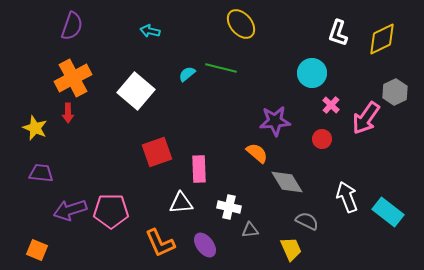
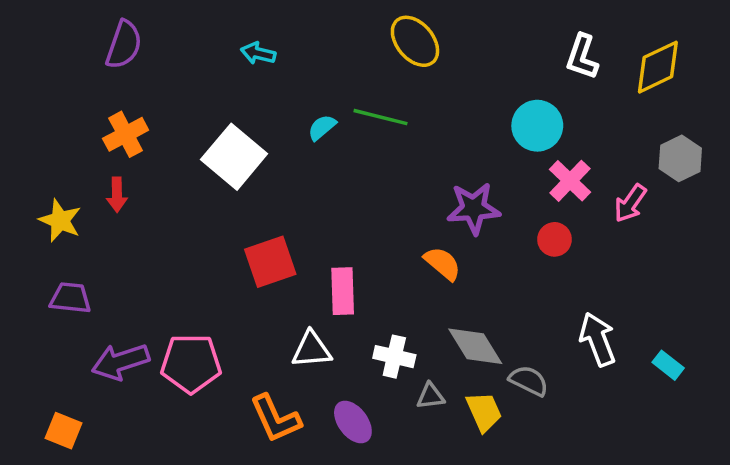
orange cross: (73, 78) -> (126, 134), size x0.7
pink cross: (331, 105) -> (570, 181), size x1.4
pink arrow: (366, 118) -> (630, 203), size x0.7
gray diamond: (287, 182) -> (475, 346), moved
cyan rectangle: (388, 212) -> (668, 365), size x0.6
yellow trapezoid: (291, 249) -> (484, 412), moved

